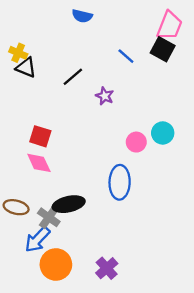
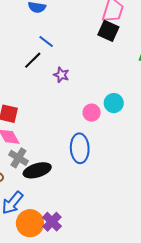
blue line: (126, 56) -> (46, 42), moved
gray cross: (49, 217) -> (18, 158), moved
purple cross: (107, 268) -> (52, 222), moved

